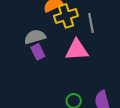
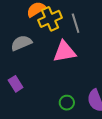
purple rectangle: (38, 52) -> (16, 84), moved

